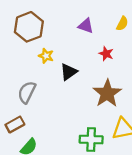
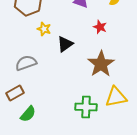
gray semicircle: (27, 92) -> (26, 63), turned 45

